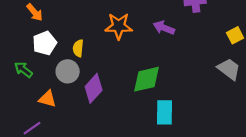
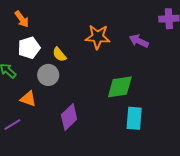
yellow semicircle: (78, 48) -> (59, 54), turned -49
purple diamond: (94, 88) -> (69, 117), moved

